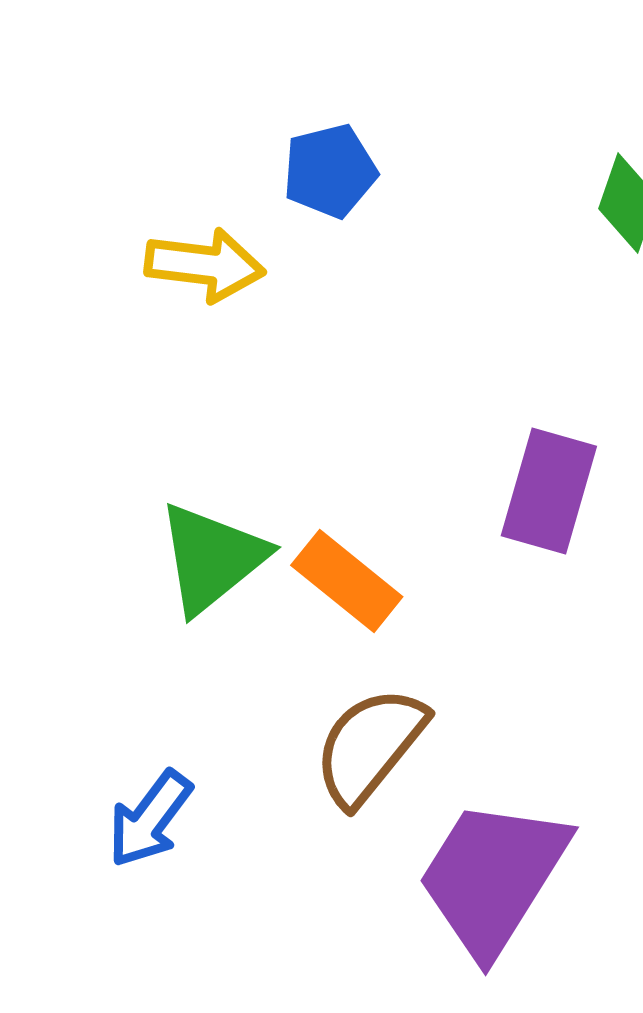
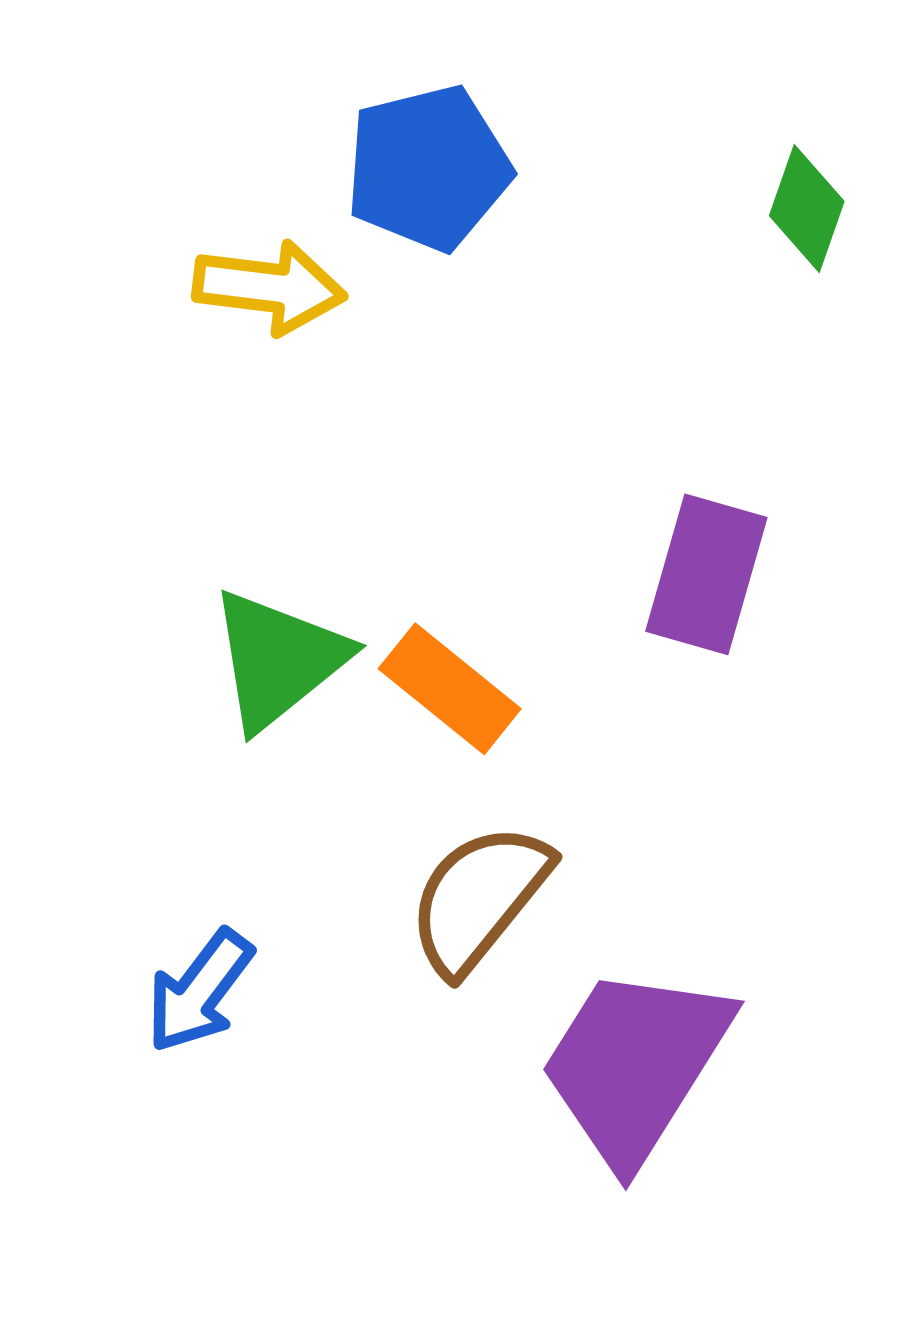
blue pentagon: (330, 171) -> (428, 168), size x1.4

